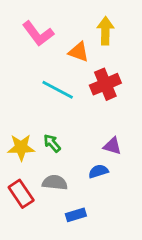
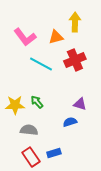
pink L-shape: (38, 34) -> (25, 37), moved
orange triangle: (79, 52) -> (56, 37), turned -35
gray semicircle: (55, 183) -> (29, 130), moved
red rectangle: (21, 194) -> (31, 157), moved

